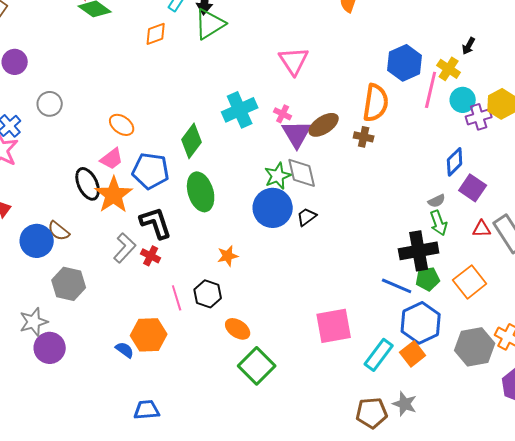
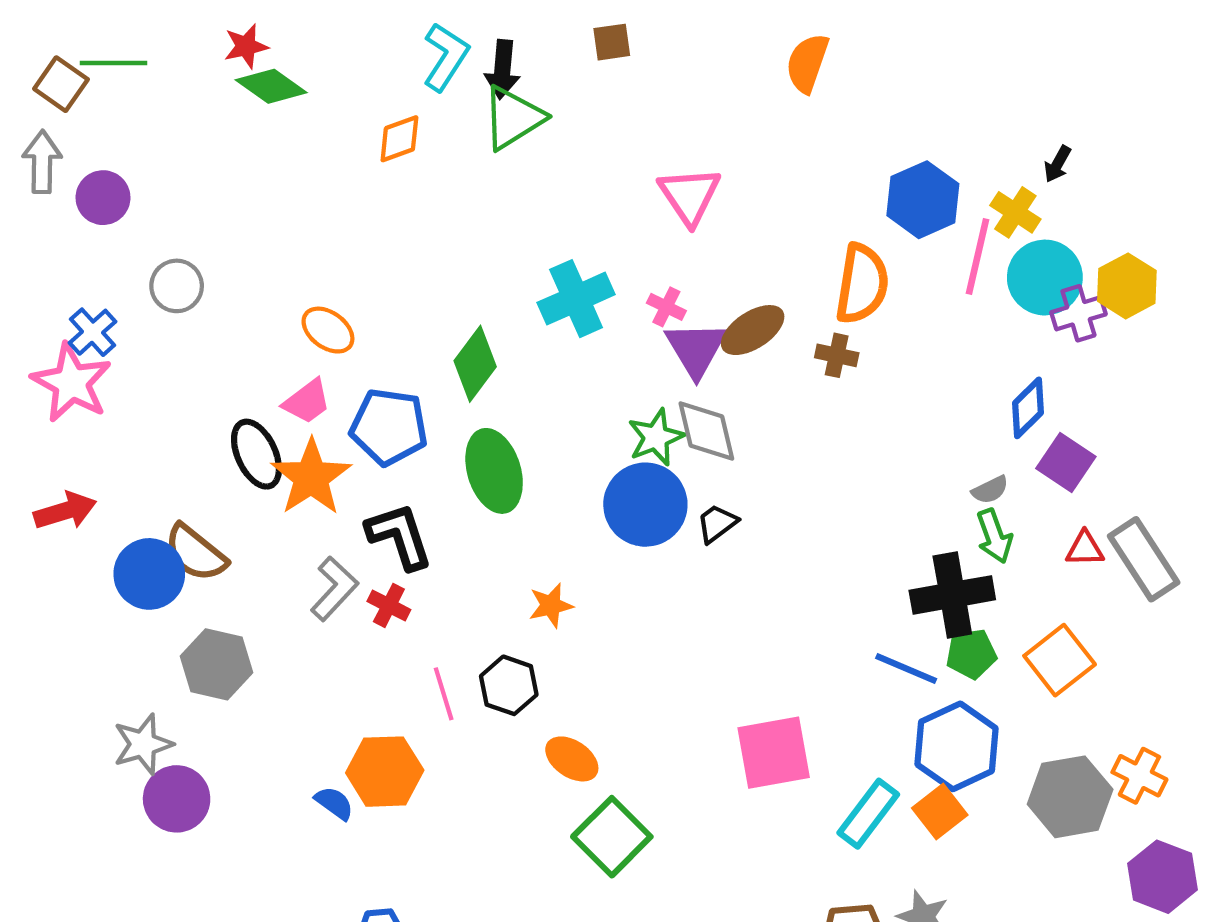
cyan circle: (463, 100) -> (1045, 278), size x1.4
brown semicircle: (59, 231) -> (196, 553), size x1.4

